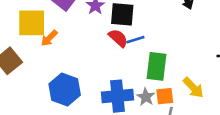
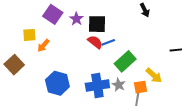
yellow square: (32, 23) -> (29, 35), size x0.6
green rectangle: (156, 66) -> (125, 61), turned 45
orange square: (165, 96) -> (141, 87), moved

